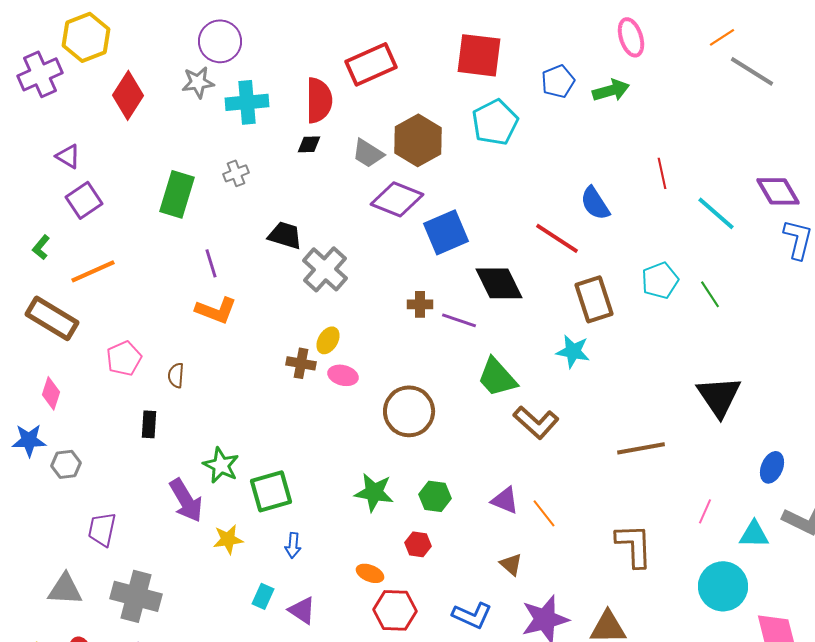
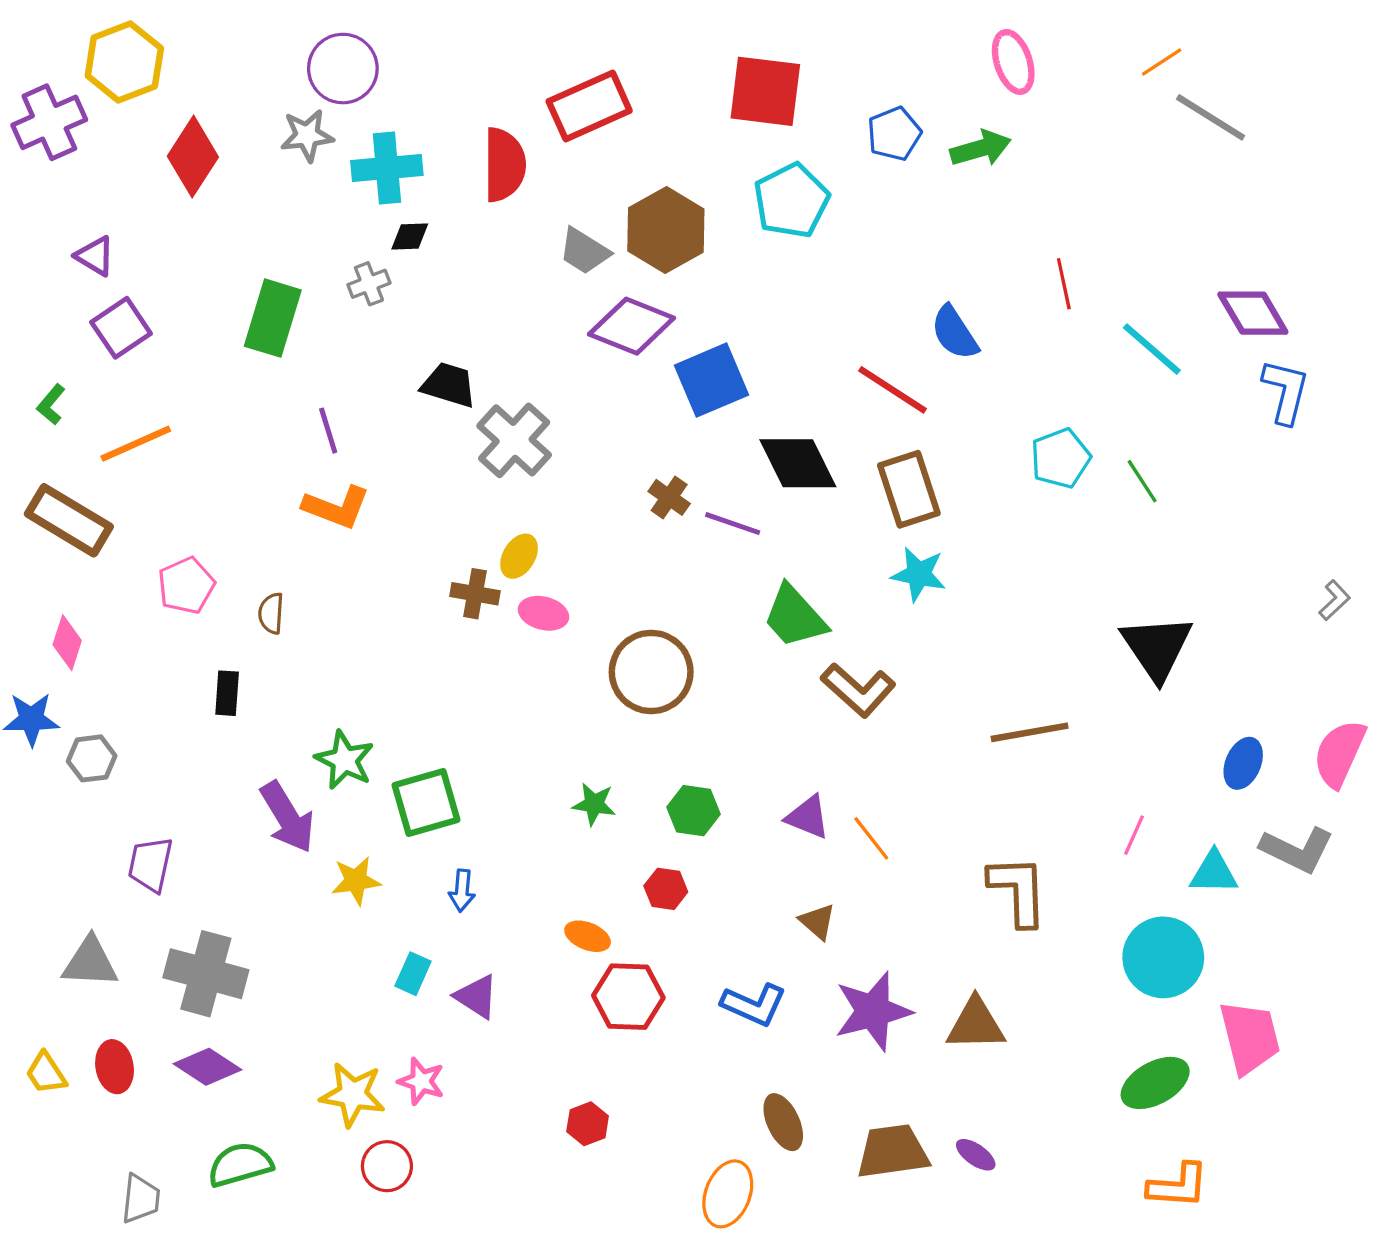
black diamond: (309, 144) -> (410, 236), moved
brown rectangle: (594, 299) -> (909, 489), moved
brown cross: (420, 304) -> (669, 497), turned 35
green star: (374, 492) -> (594, 804), size x0.7

